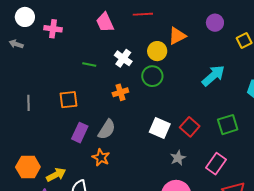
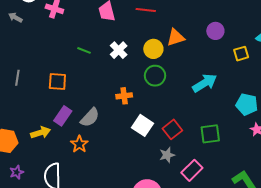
green circle: (152, 76) -> (155, 76), moved
orange cross: (120, 92) -> (124, 96), moved
gray star: (178, 158) -> (167, 155), moved
yellow arrow: (56, 175) -> (41, 133), moved

